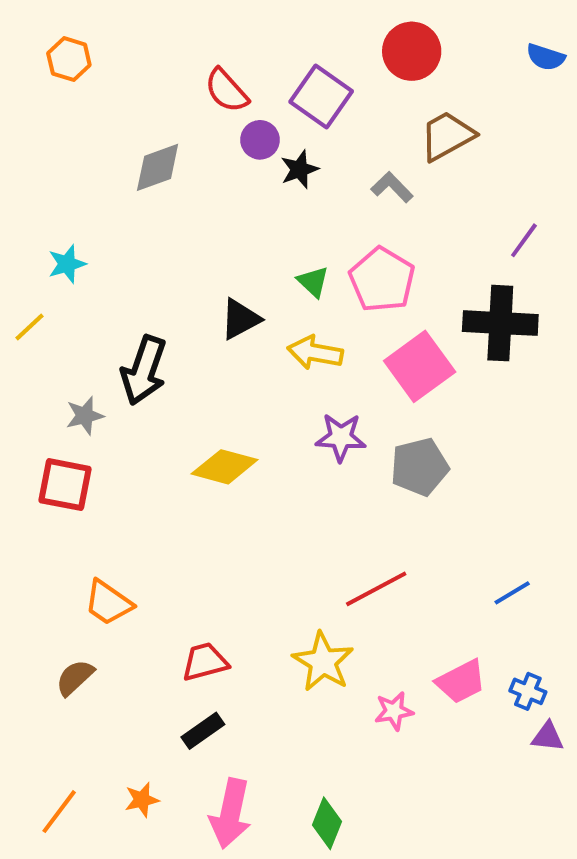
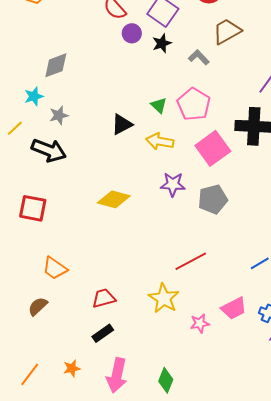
gray diamond: (158, 167) -> (56, 65), moved
black star: (299, 169) -> (162, 43), moved
black arrow: (144, 370) -> (49, 150), moved, turned -88
gray star: (85, 416) -> (59, 115), moved

